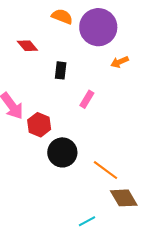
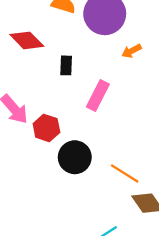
red diamond: (27, 46) -> (27, 40), size x1.4
pink rectangle: (87, 99) -> (98, 96), size x1.5

